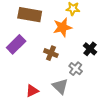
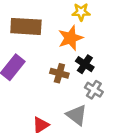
black cross: (90, 49) -> (85, 64), moved

